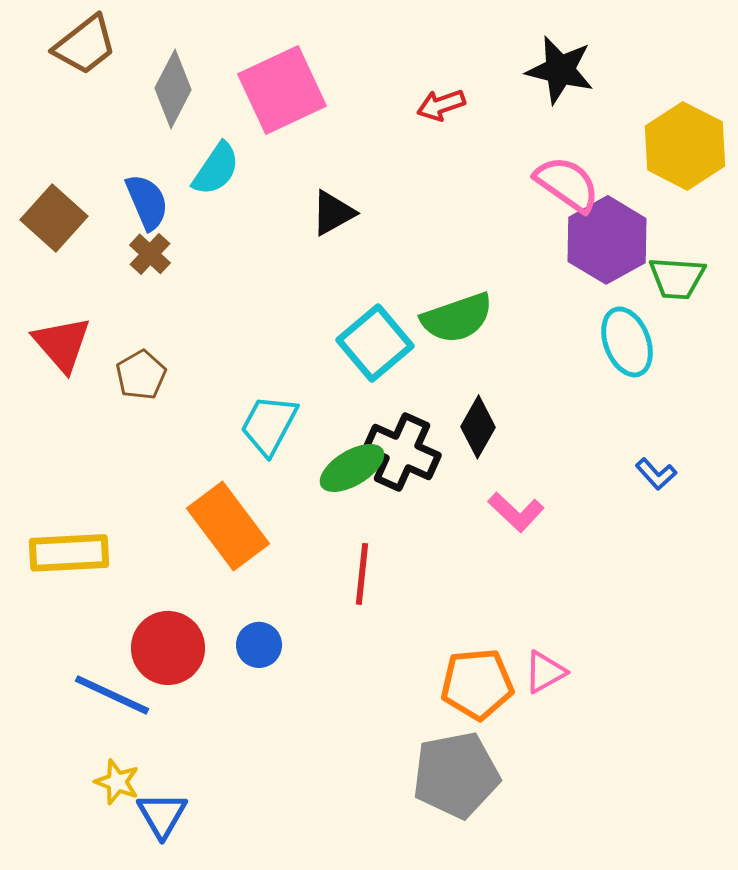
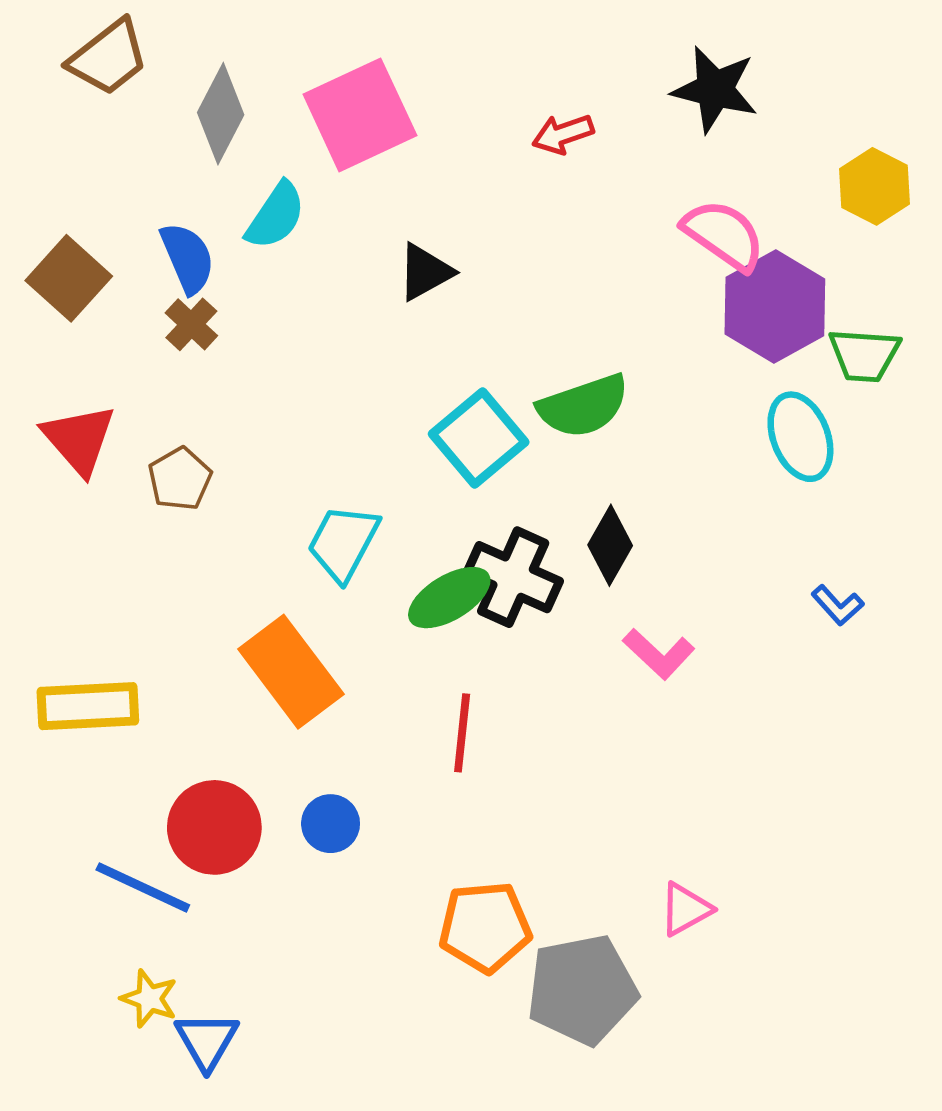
yellow hexagon: (685, 146) -> (875, 186), size x0.7
pink triangle: (545, 672) -> (686, 909), moved
orange pentagon: (477, 684) -> (485, 927), moved

